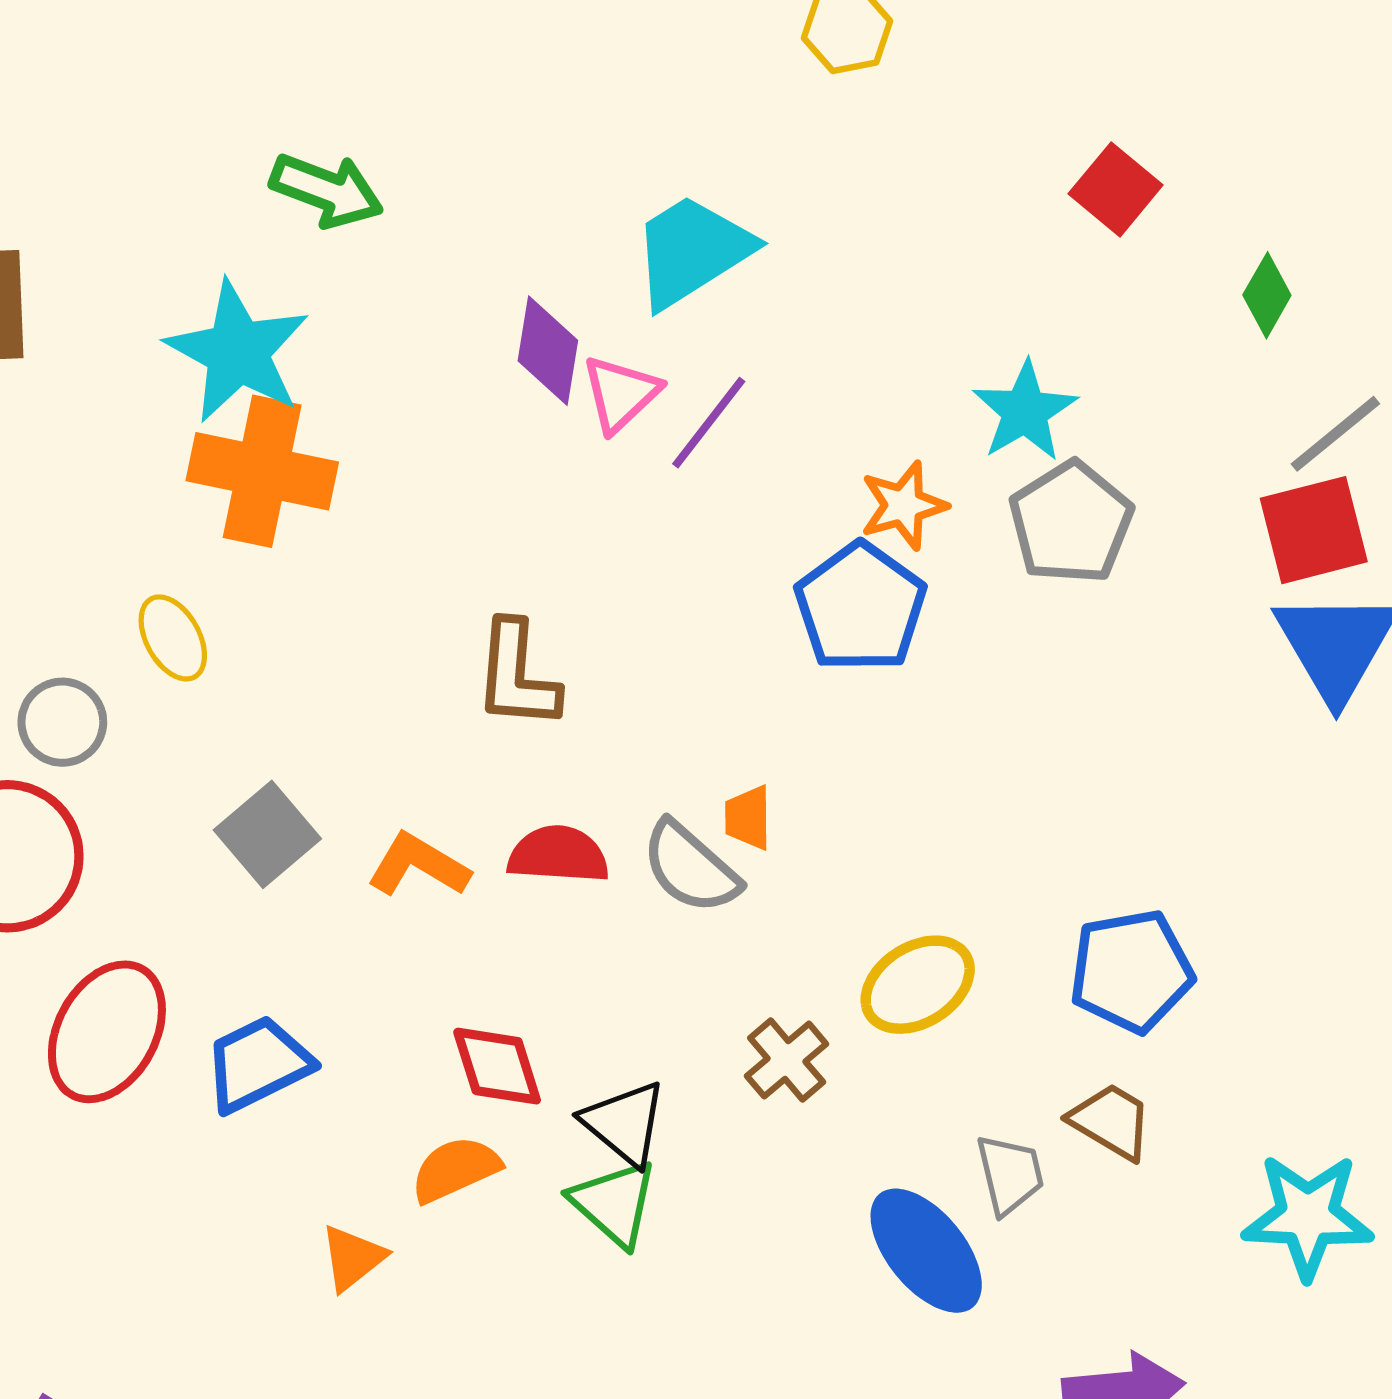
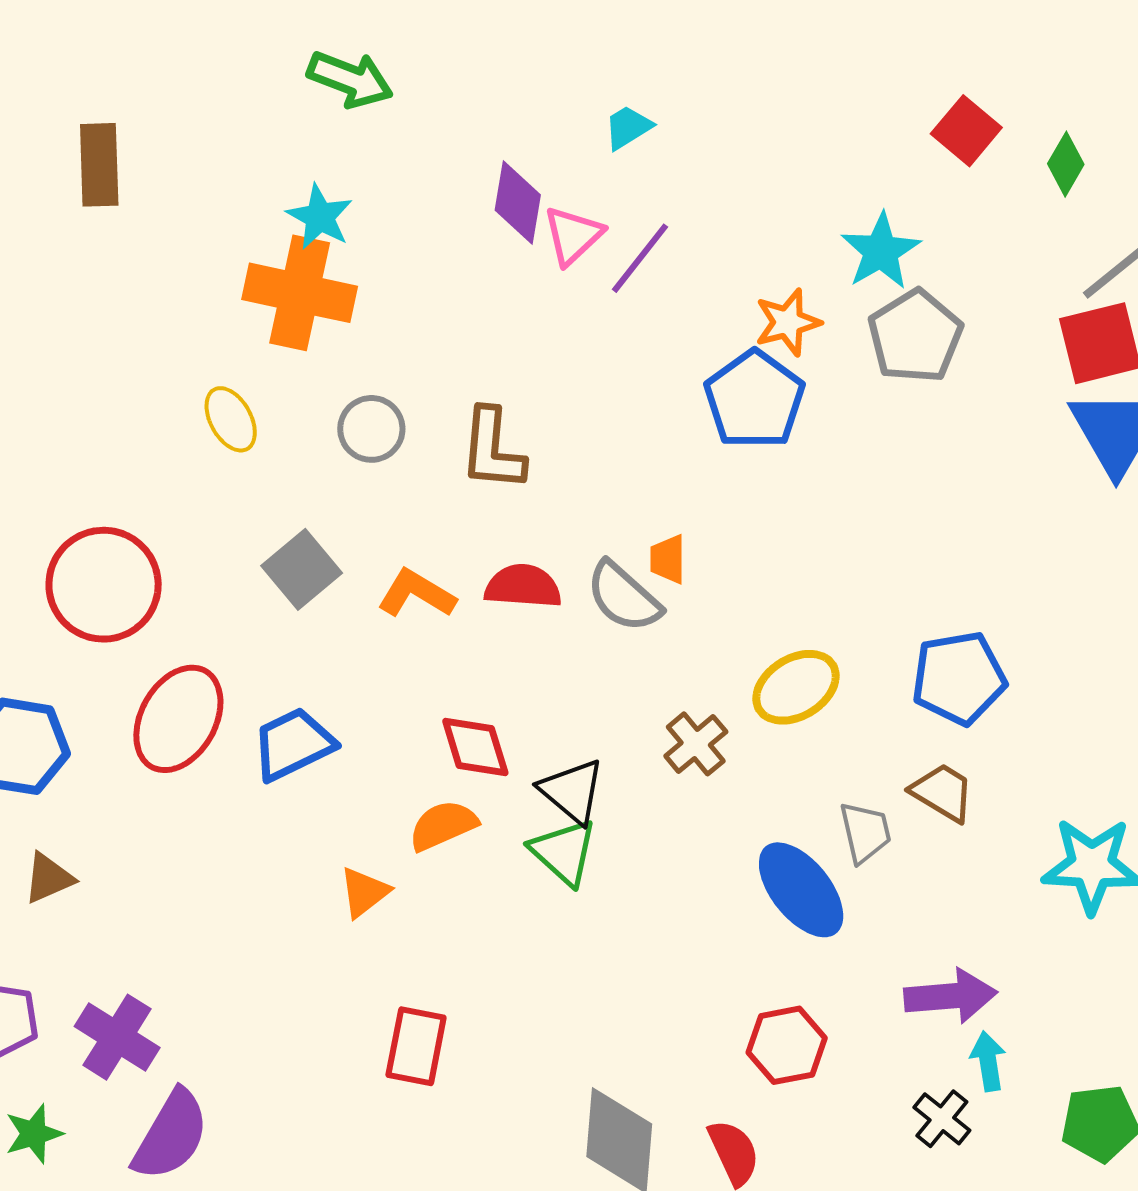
red square: (1116, 189) -> (966, 131), moved
cyan trapezoid: (692, 251) -> (628, 127), size x0.5
cyan star: (238, 352) -> (320, 217), moved, size x0.6
gray circle: (62, 722) -> (371, 429), moved

